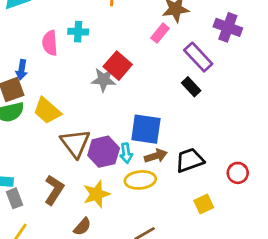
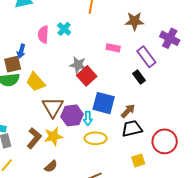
cyan cross: (78, 32) -> (64, 29), turned 32
pink rectangle: (160, 33) -> (113, 48), moved, turned 56
red square: (118, 66) -> (87, 76), moved
brown arrow: (156, 156) -> (128, 111), moved, turned -35
red circle: (238, 173) -> (165, 141), size x1.6
yellow star: (96, 194) -> (53, 136), moved

